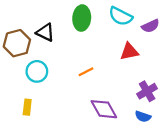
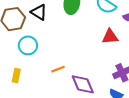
orange line: (86, 72) -> (58, 69), moved

